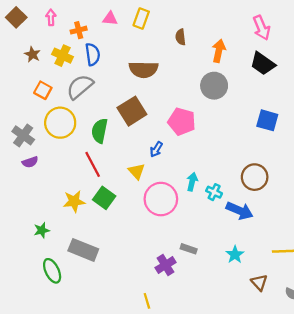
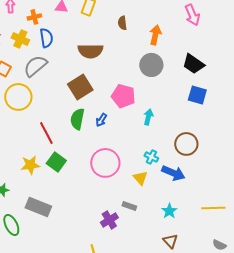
black trapezoid: (263, 64) -> (193, 64), moved
green semicircle: (100, 131) -> (77, 119), moved
yellow triangle: (137, 171) -> (140, 178), moved
cyan arrow: (192, 182) -> (148, 117), moved
brown triangle: (259, 282) -> (170, 241), moved

